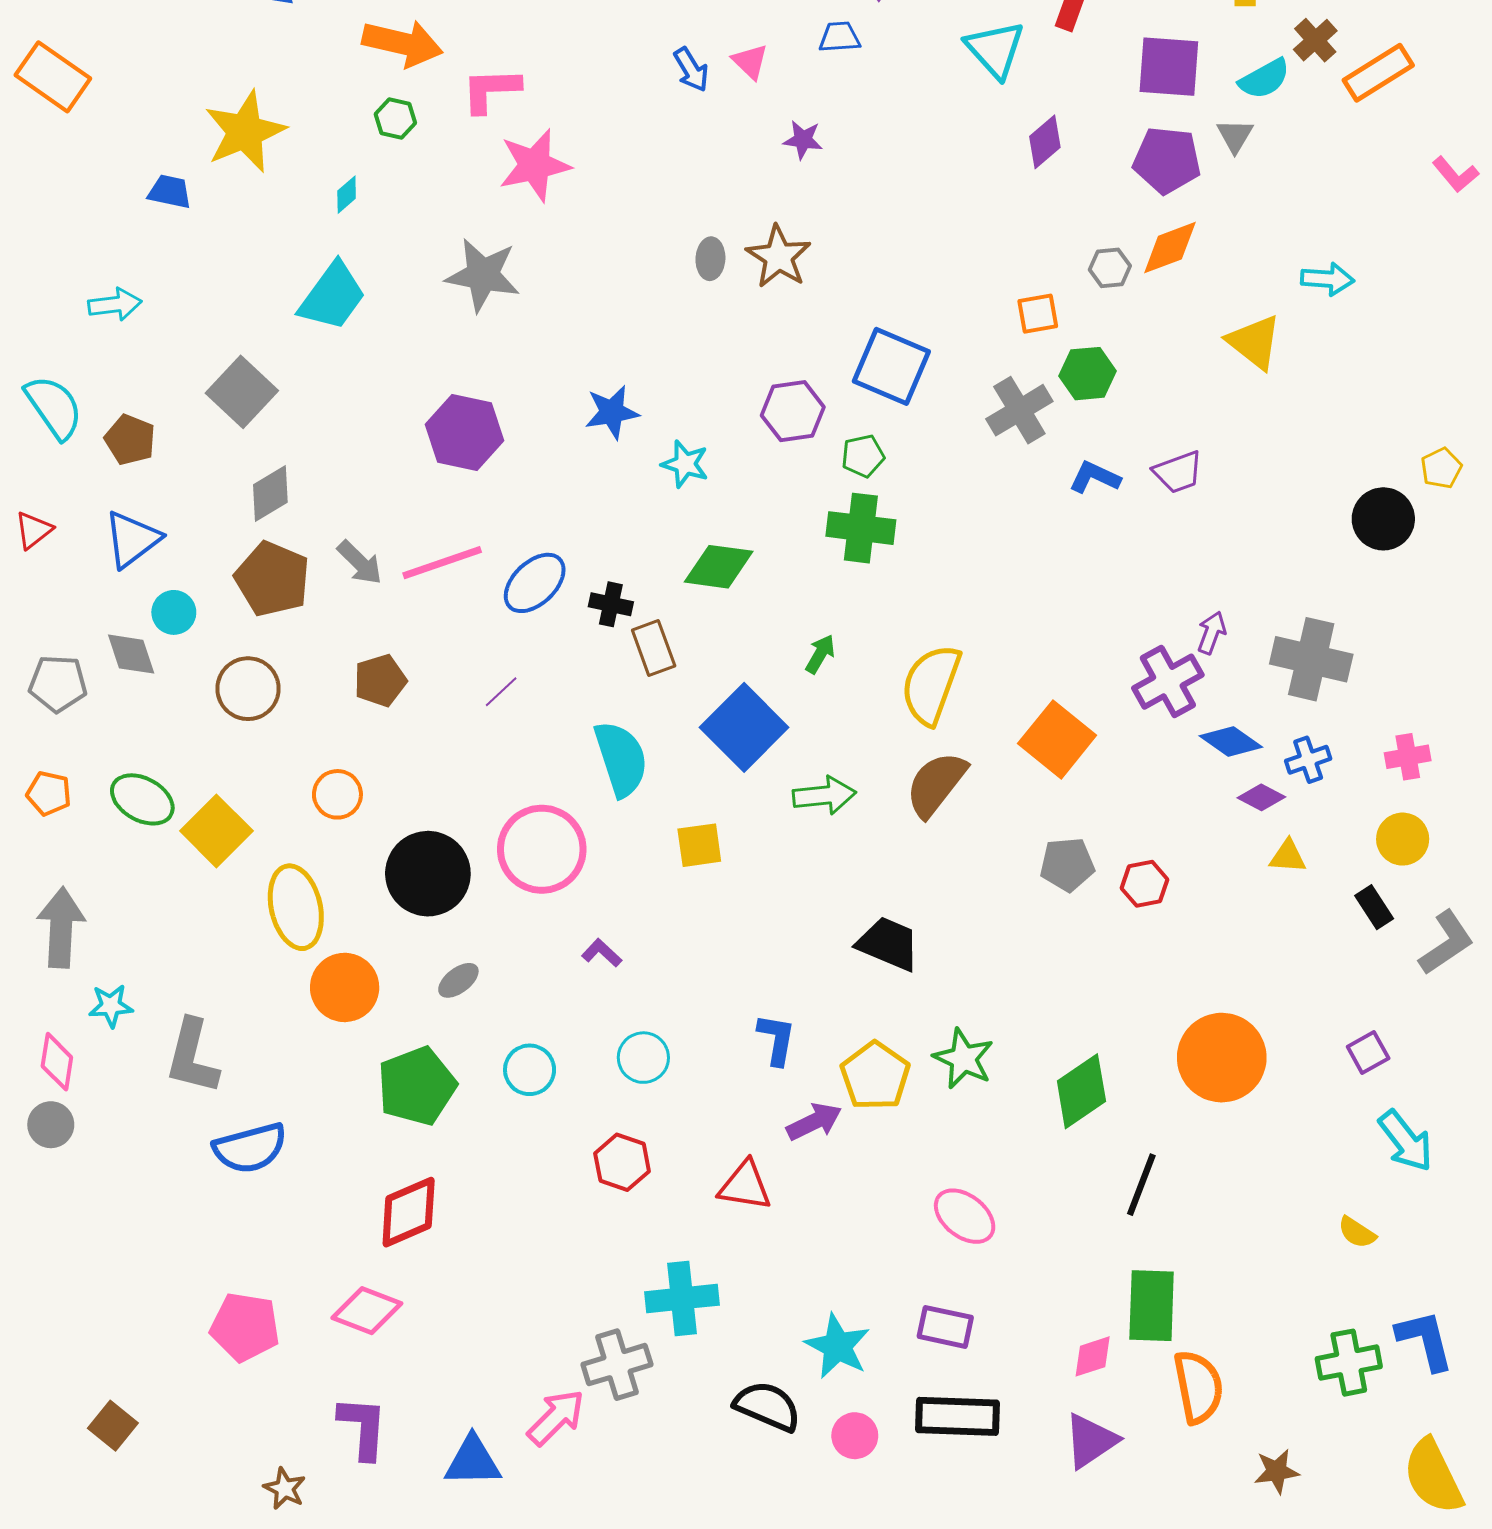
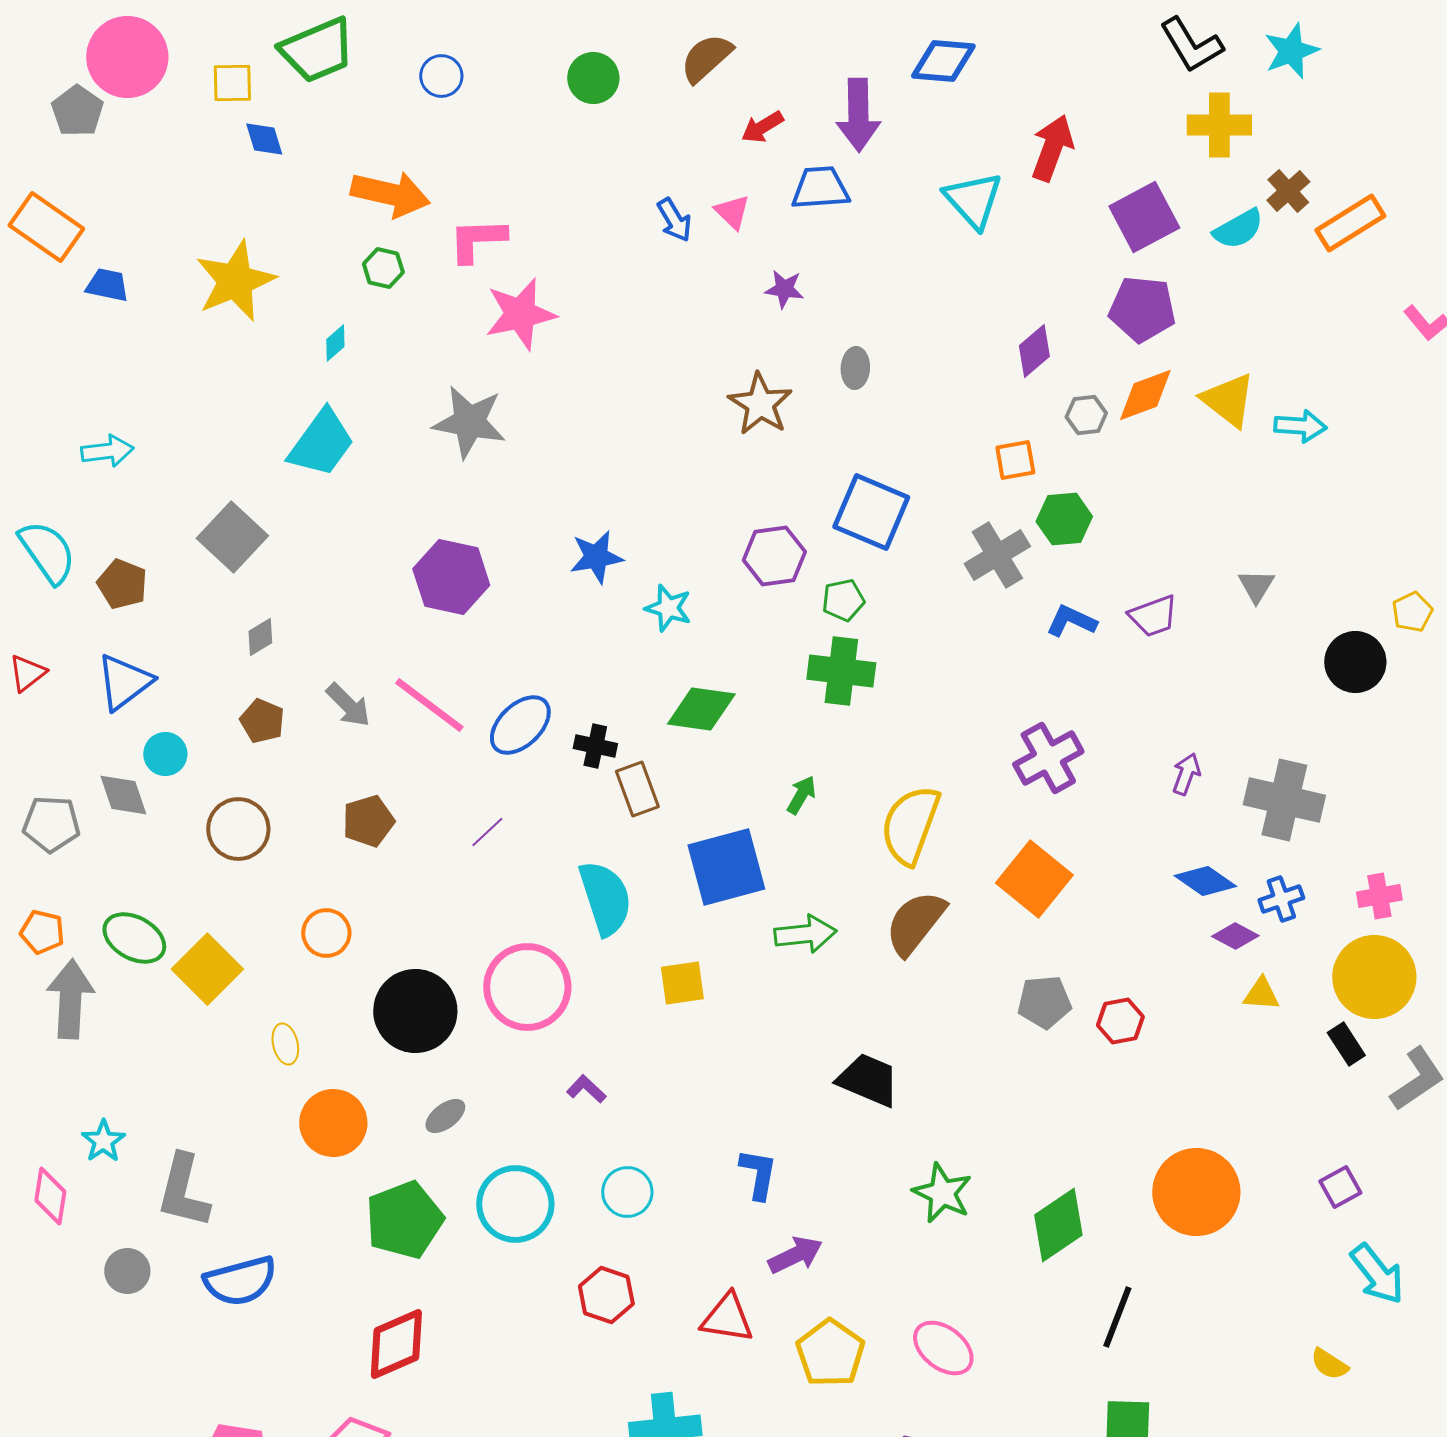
blue trapezoid: (840, 37) -> (820, 188), size x1.4
purple square: (1169, 67) -> (1144, 217), turned -32
gray triangle: (1235, 136) -> (1256, 586), moved
purple diamond: (1045, 142) -> (1034, 351), moved
blue trapezoid: (170, 192) -> (107, 285), moved
gray ellipse: (710, 259) -> (855, 368), moved
yellow triangle: (1254, 342) -> (1228, 400), moved
gray diamond: (270, 493) -> (260, 637), size x0.7
pink line: (442, 563) -> (429, 705), turned 56
brown pentagon: (272, 579) -> (262, 721), size x0.6
purple cross: (1168, 682) -> (1048, 758), moved
blue square: (744, 727) -> (726, 867), turned 30
yellow circle: (1403, 839) -> (1374, 977), size x1.6
yellow ellipse: (296, 907) -> (285, 1044), size x0.5
gray arrow: (61, 928) -> (70, 999), moved
cyan star: (111, 1006) -> (103, 1141), turned -30
cyan circle: (530, 1070) -> (515, 1204), size x1.5
yellow pentagon: (875, 1076) -> (830, 1353), moved
gray circle: (51, 1125) -> (127, 1271), moved

